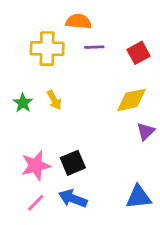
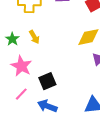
pink star: (36, 166) -> (21, 66), moved, turned -30
pink line: (36, 203) -> (21, 94), moved

